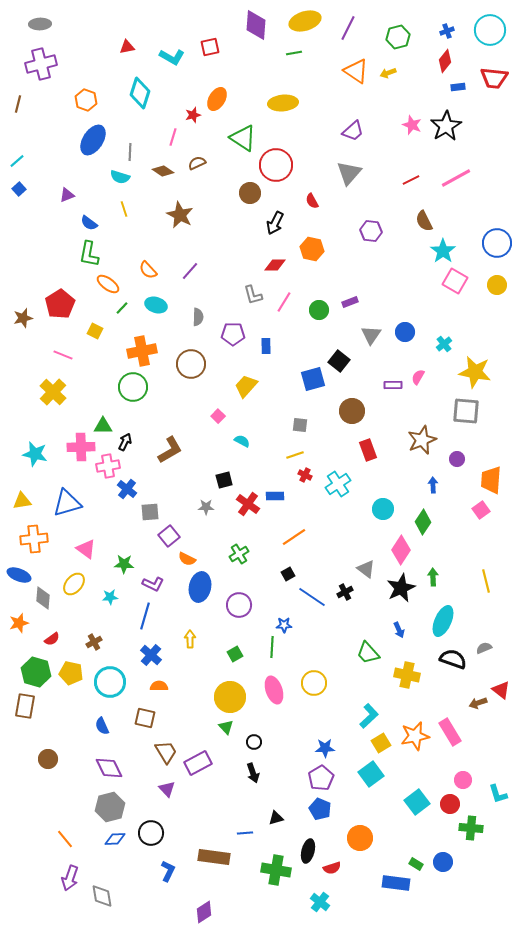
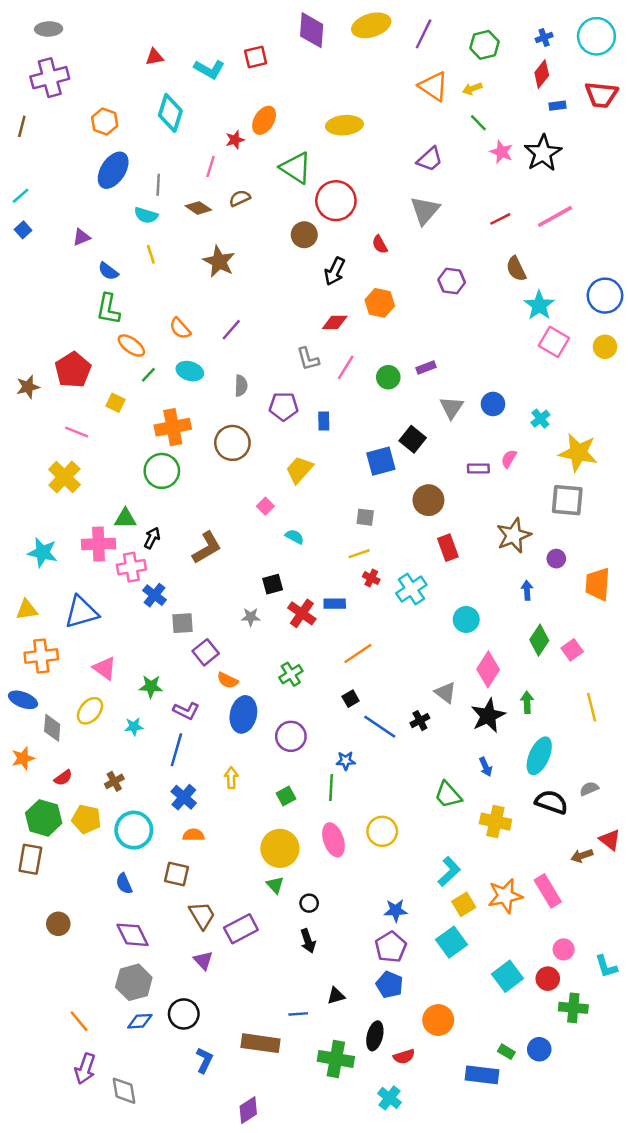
green line: (294, 53) -> (478, 123), moved, turned 56
pink square: (481, 510) -> (572, 650), moved
green diamond: (423, 522) -> (539, 640), moved

